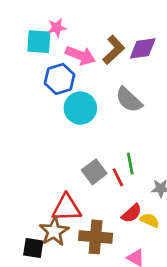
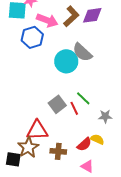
cyan circle: (80, 108) -> (66, 61), moved
green line: (130, 163) -> (83, 98), turned -35
red semicircle: (132, 213) -> (84, 144), moved
brown cross: (96, 237) -> (58, 151), size x0.7

